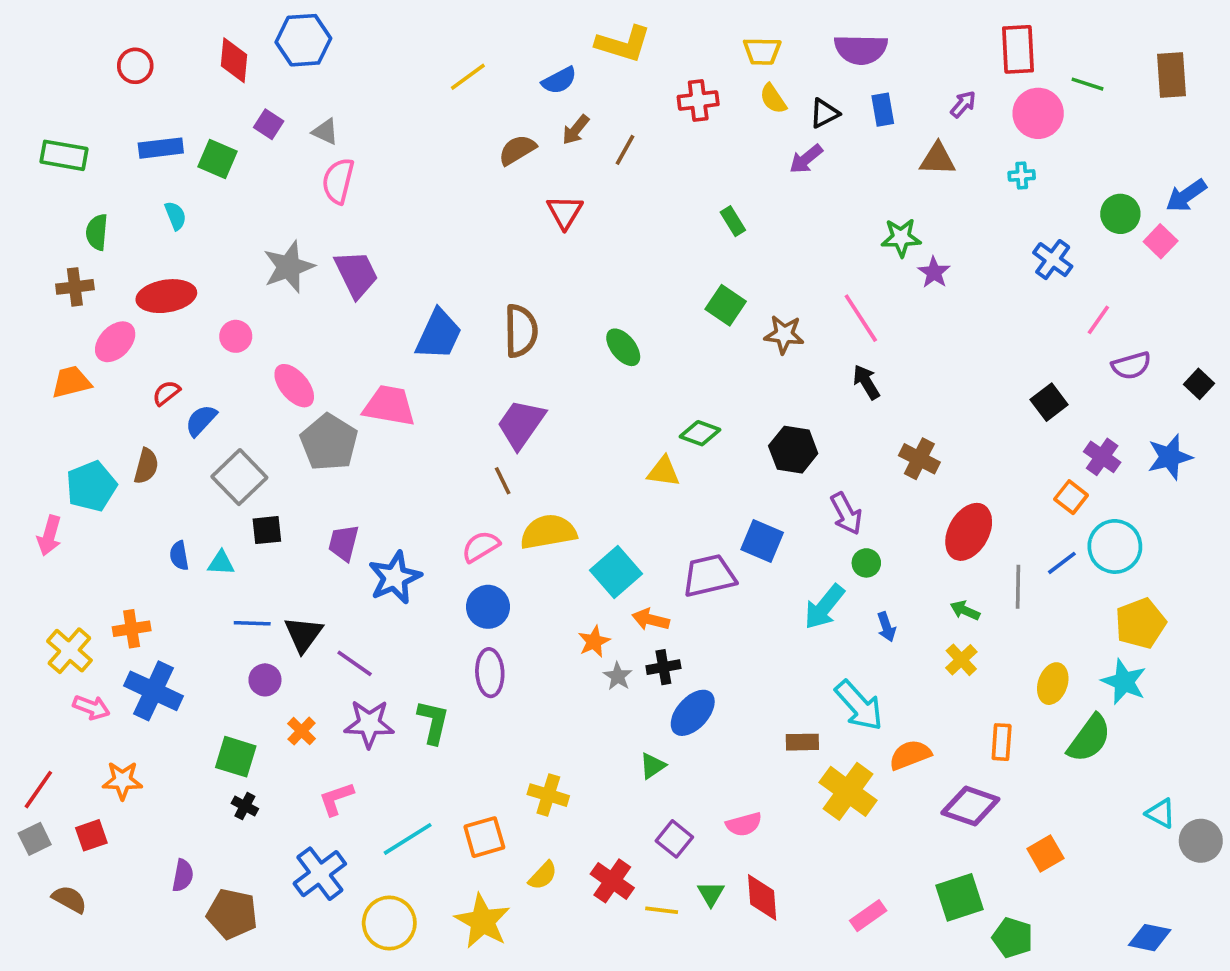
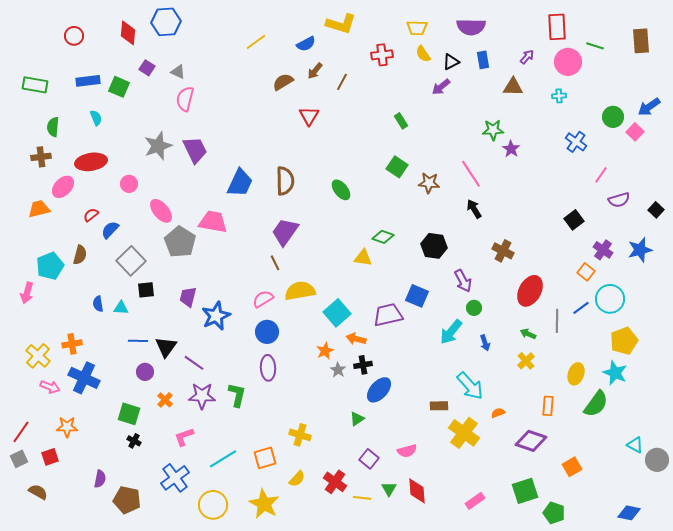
orange semicircle: (910, 755) -> (498, 413), size x0.6

